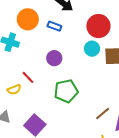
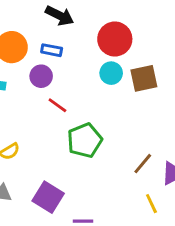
purple circle: (54, 58) -> (41, 76), moved
red line: (28, 77) -> (57, 105), moved

